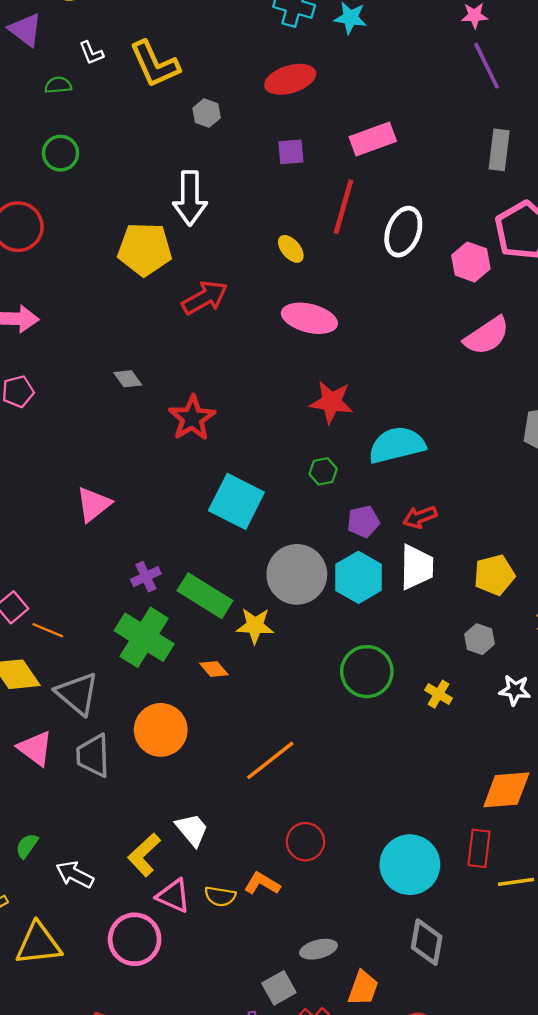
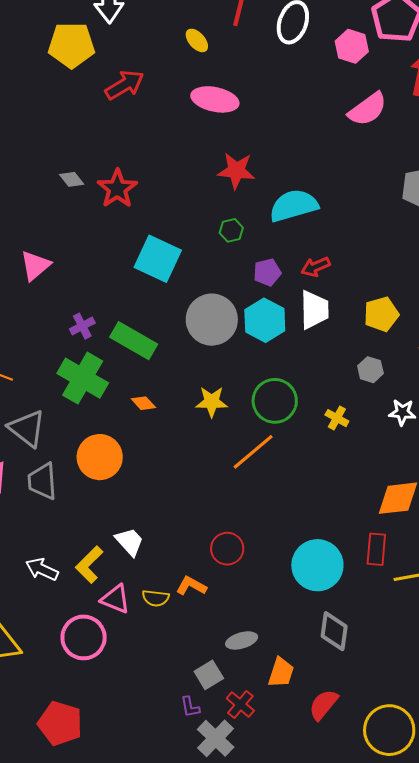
gray diamond: (128, 379) -> (72, 179), moved
yellow star: (255, 626) -> (212, 402), moved
orange line: (270, 760) -> (253, 452), moved
white arrow: (75, 874) -> (42, 569), moved

